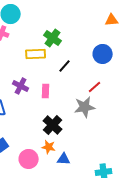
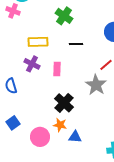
yellow rectangle: (36, 54) -> (38, 42), moved
black line: (65, 66) -> (76, 44), turned 48
gray star: (85, 107) -> (96, 85), turned -30

